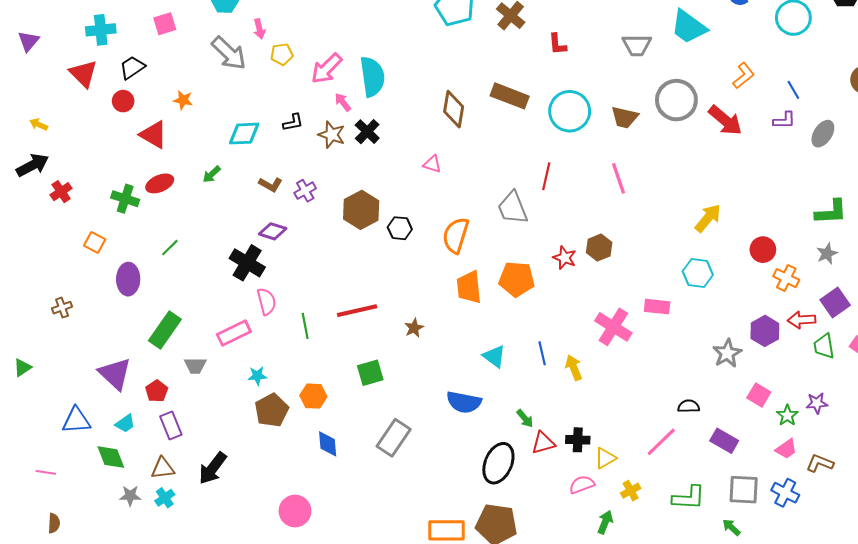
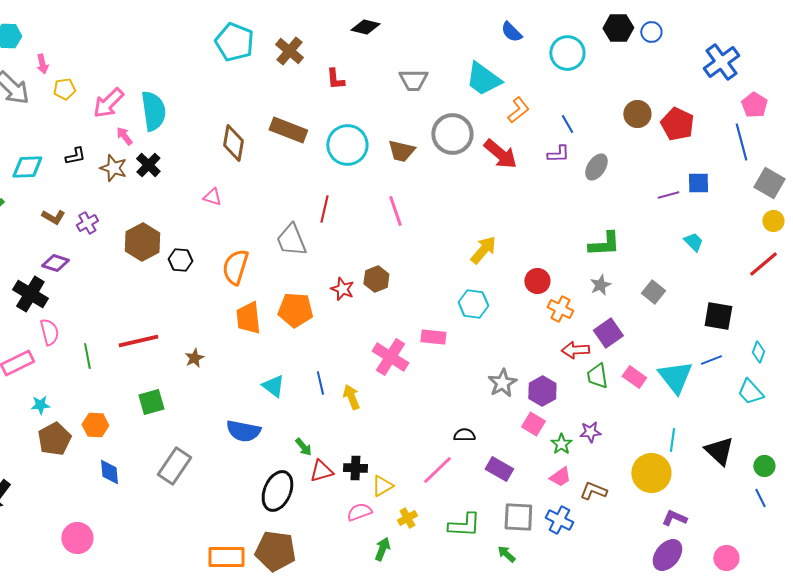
cyan trapezoid: (689, 27) -> (483, 79), moved
purple hexagon: (765, 331) -> (542, 391), moved

